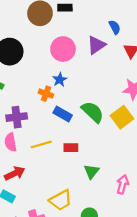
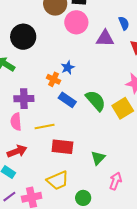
purple triangle: (96, 45) -> (105, 38), turned 30
pink circle: (63, 49) -> (76, 22), moved
red rectangle: (71, 148) -> (62, 147), moved, size x1.5
green triangle: (92, 171) -> (98, 158), moved
pink arrow: (123, 184) -> (115, 181), moved

